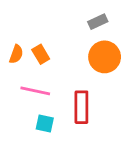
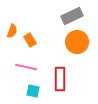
gray rectangle: (98, 22) -> (72, 16), size x1.5
orange semicircle: (16, 54) -> (12, 31), moved

